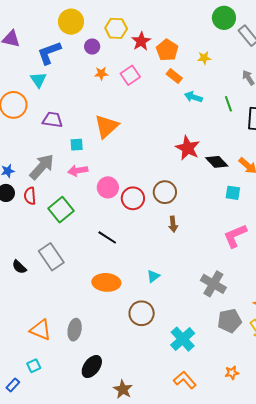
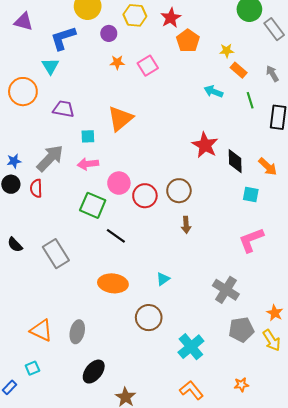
red star: (141, 41) -> (171, 18), moved
orange rectangle: (174, 76) -> (239, 70), moved
black diamond: (217, 162) -> (235, 161), turned 40
green square: (61, 210) -> (93, 205), moved, turned -30
black semicircle: (19, 267) -> (15, 245), moved

